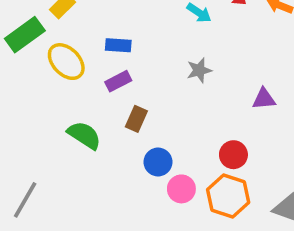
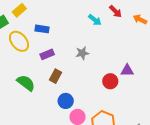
blue rectangle: (118, 45) -> (42, 29), moved
gray star: (199, 70) -> (82, 53), moved
red circle: (233, 155) -> (110, 81), moved

